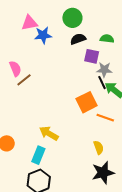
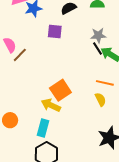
purple square: (92, 56) -> (55, 32), moved
orange square: (87, 102) -> (60, 90), moved
yellow semicircle: (99, 148) -> (100, 99), moved

